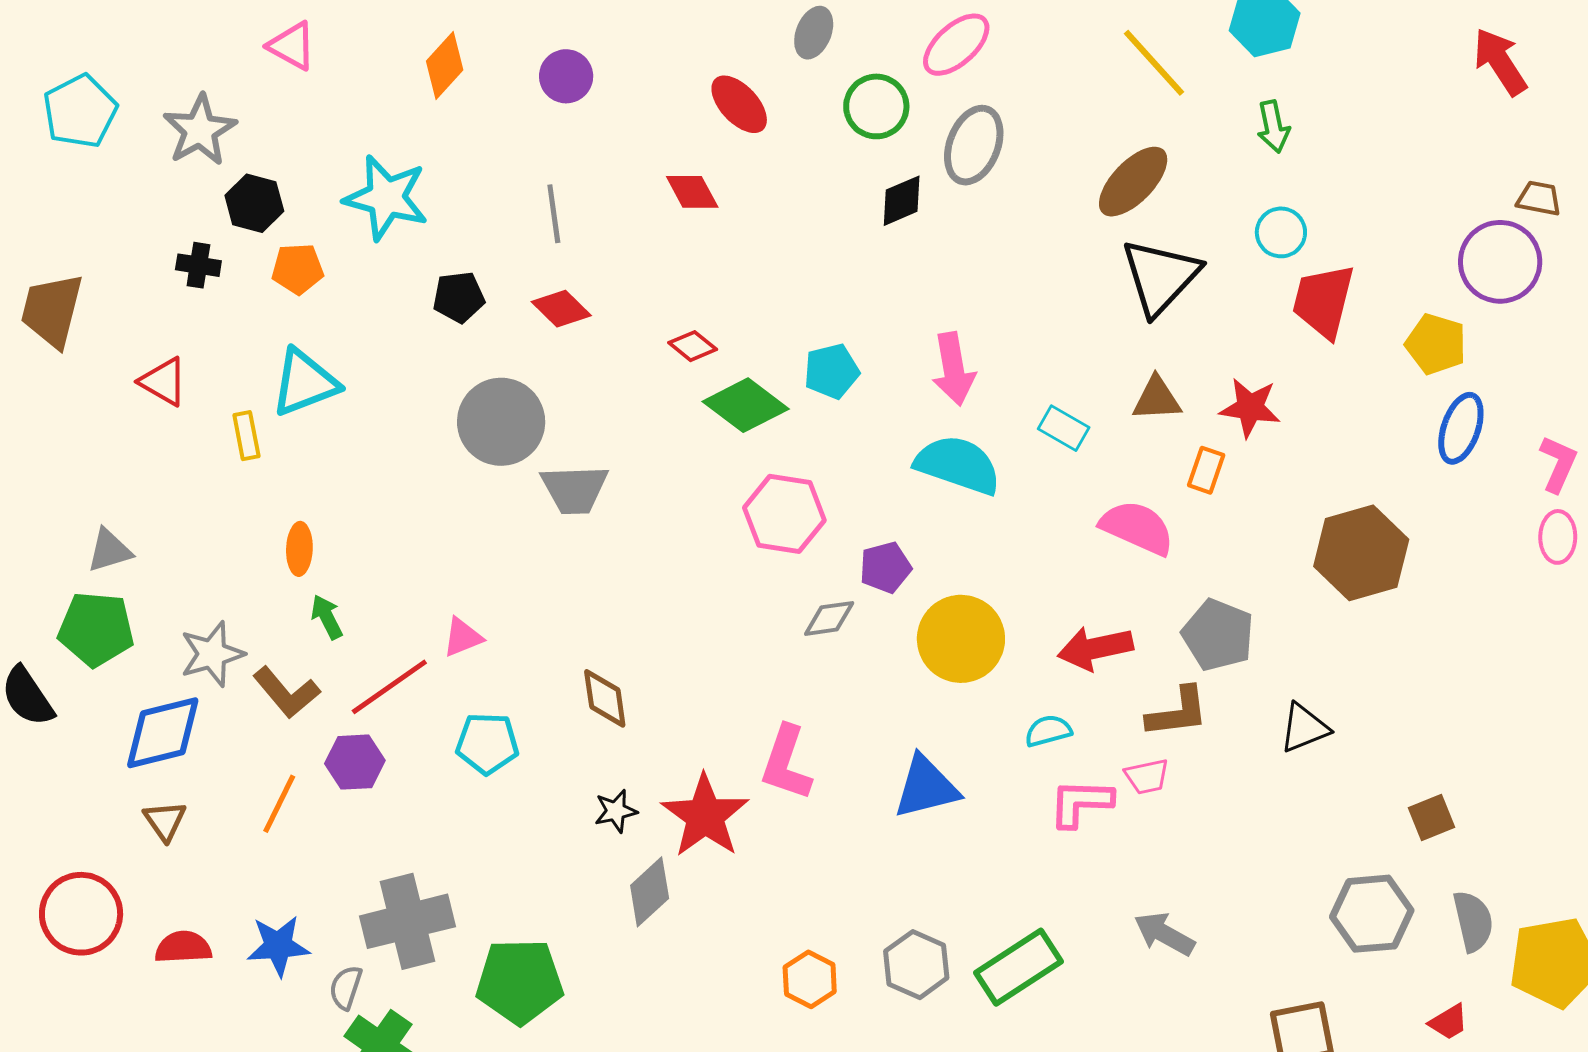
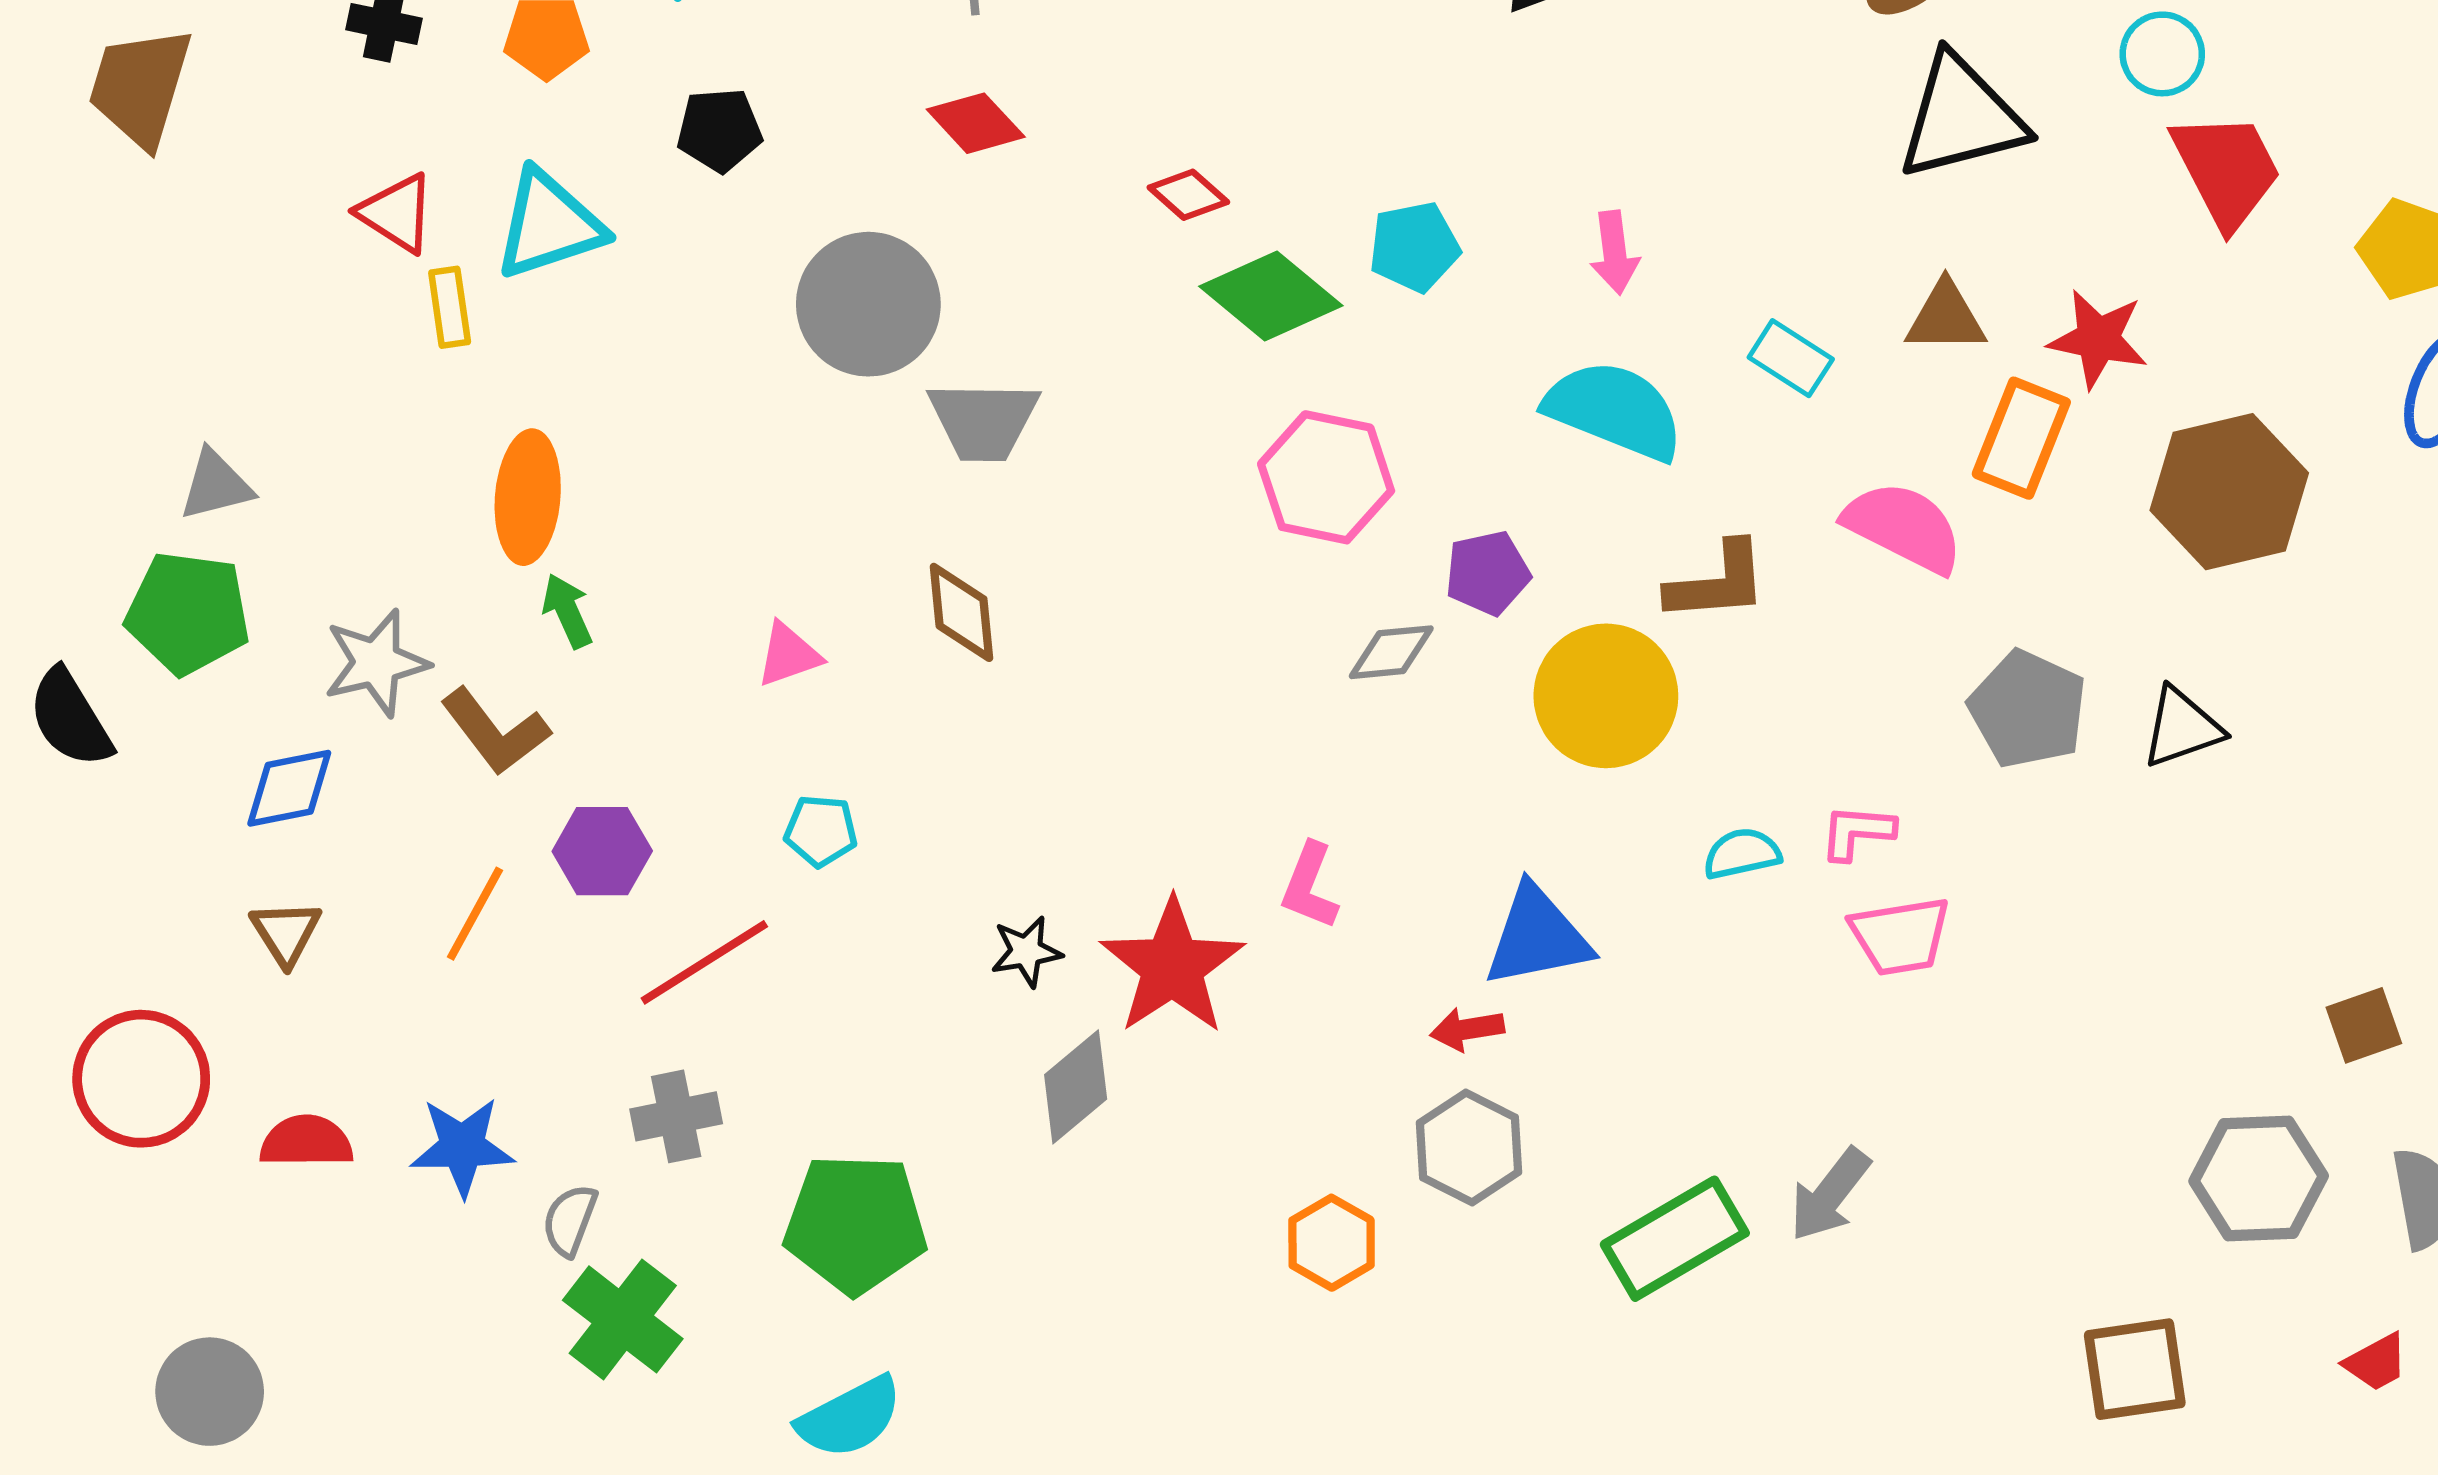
black triangle: (1160, 277) -> (1961, 117), turned 30
black pentagon: (459, 297) -> (719, 130), moved
red trapezoid: (1323, 301) -> (2227, 170), turned 136
pink arrow: (954, 369) -> (1615, 253), size x0.7
red triangle: (163, 382) -> (396, 213), moved
orange rectangle: (1206, 470) -> (2021, 438), size x1.5
orange ellipse: (299, 549) -> (528, 497), size x1.5
brown hexagon: (1361, 553) -> (2229, 492), moved
red arrow: (1095, 648) -> (1467, 1029), moved, size x0.6
red line: (389, 687) -> (704, 962), moved
brown diamond: (605, 698) -> (961, 612), moved
brown L-shape: (1178, 712) -> (1717, 582), moved
black triangle: (1304, 728) -> (2182, 728), moved
blue diamond: (163, 733) -> (289, 788), size x0.7
cyan pentagon: (487, 743) -> (821, 831), size x0.7
pink L-shape: (786, 763) -> (1310, 886), size x0.7
pink trapezoid: (1147, 776) -> (1900, 936), size x1.4
pink L-shape: (1081, 803) -> (1857, 832), moved, size x0.7
gray cross: (407, 921) -> (676, 1116), size x0.6
gray arrow: (1164, 934) -> (1830, 1195), moved, turned -84
gray hexagon: (916, 965) -> (1469, 1147), moved

